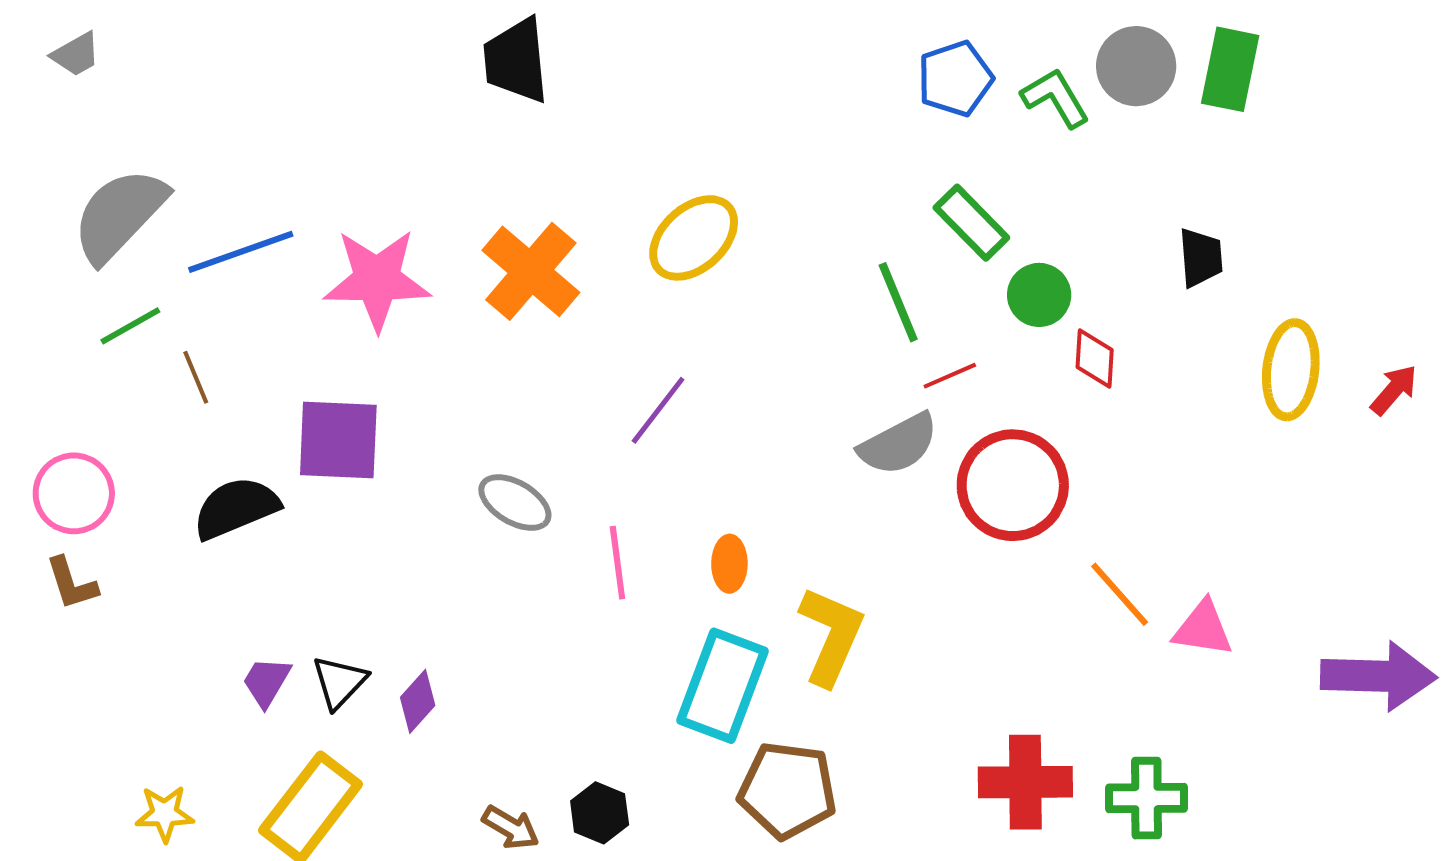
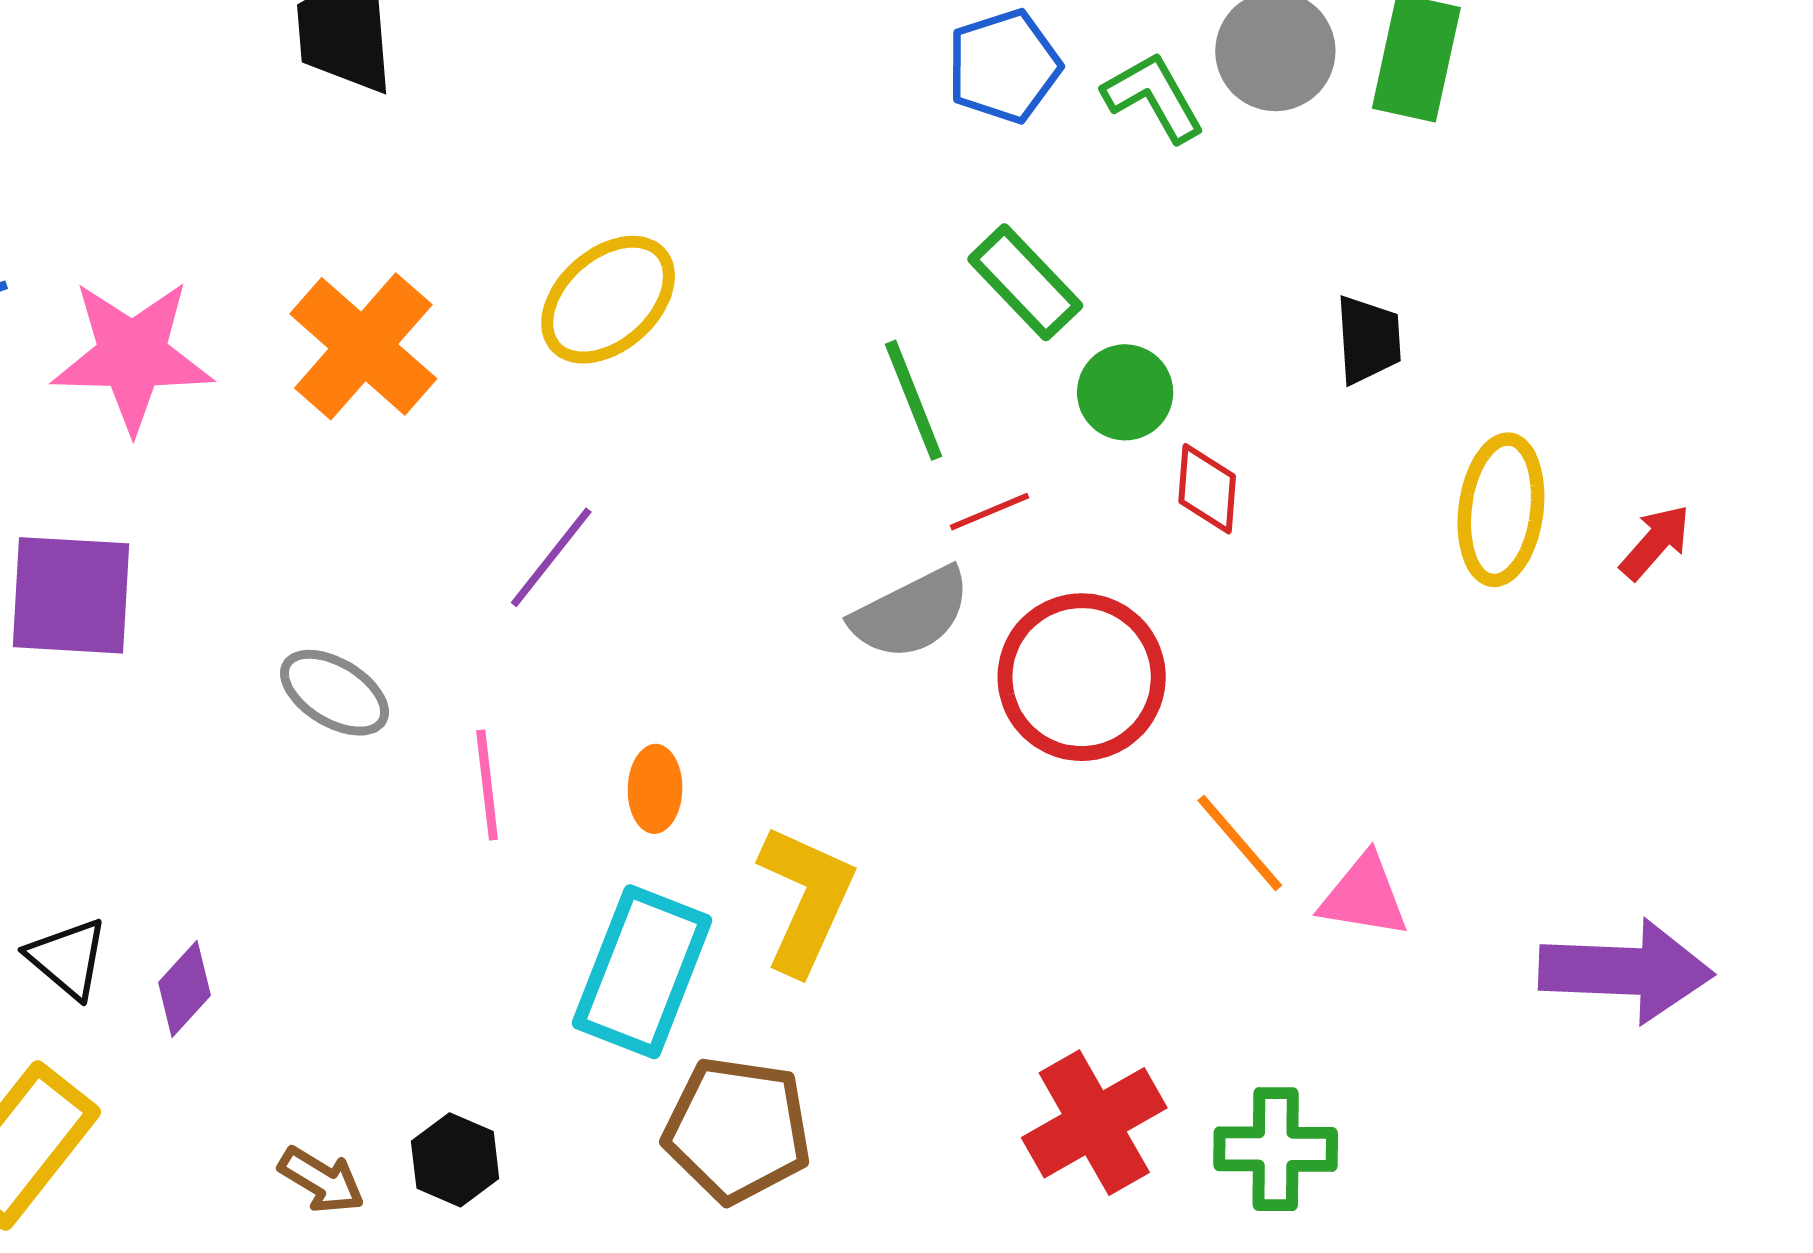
black triangle: (339, 682) -> (68, 958), turned -34
red cross: (1025, 782) -> (1094, 1123), turned -30

